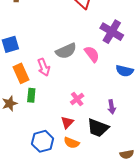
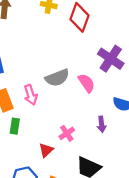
purple arrow: (112, 107) -> (102, 124), moved
red triangle: (67, 122) -> (46, 150), moved

